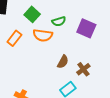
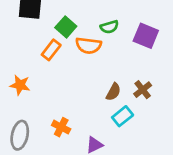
green square: (32, 14) -> (66, 27), moved
brown semicircle: (63, 62) -> (113, 92), moved

